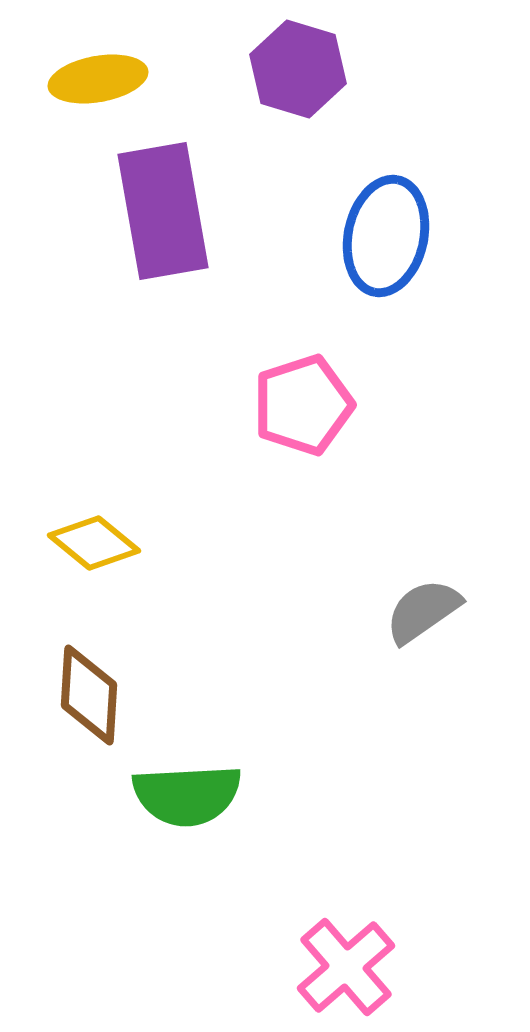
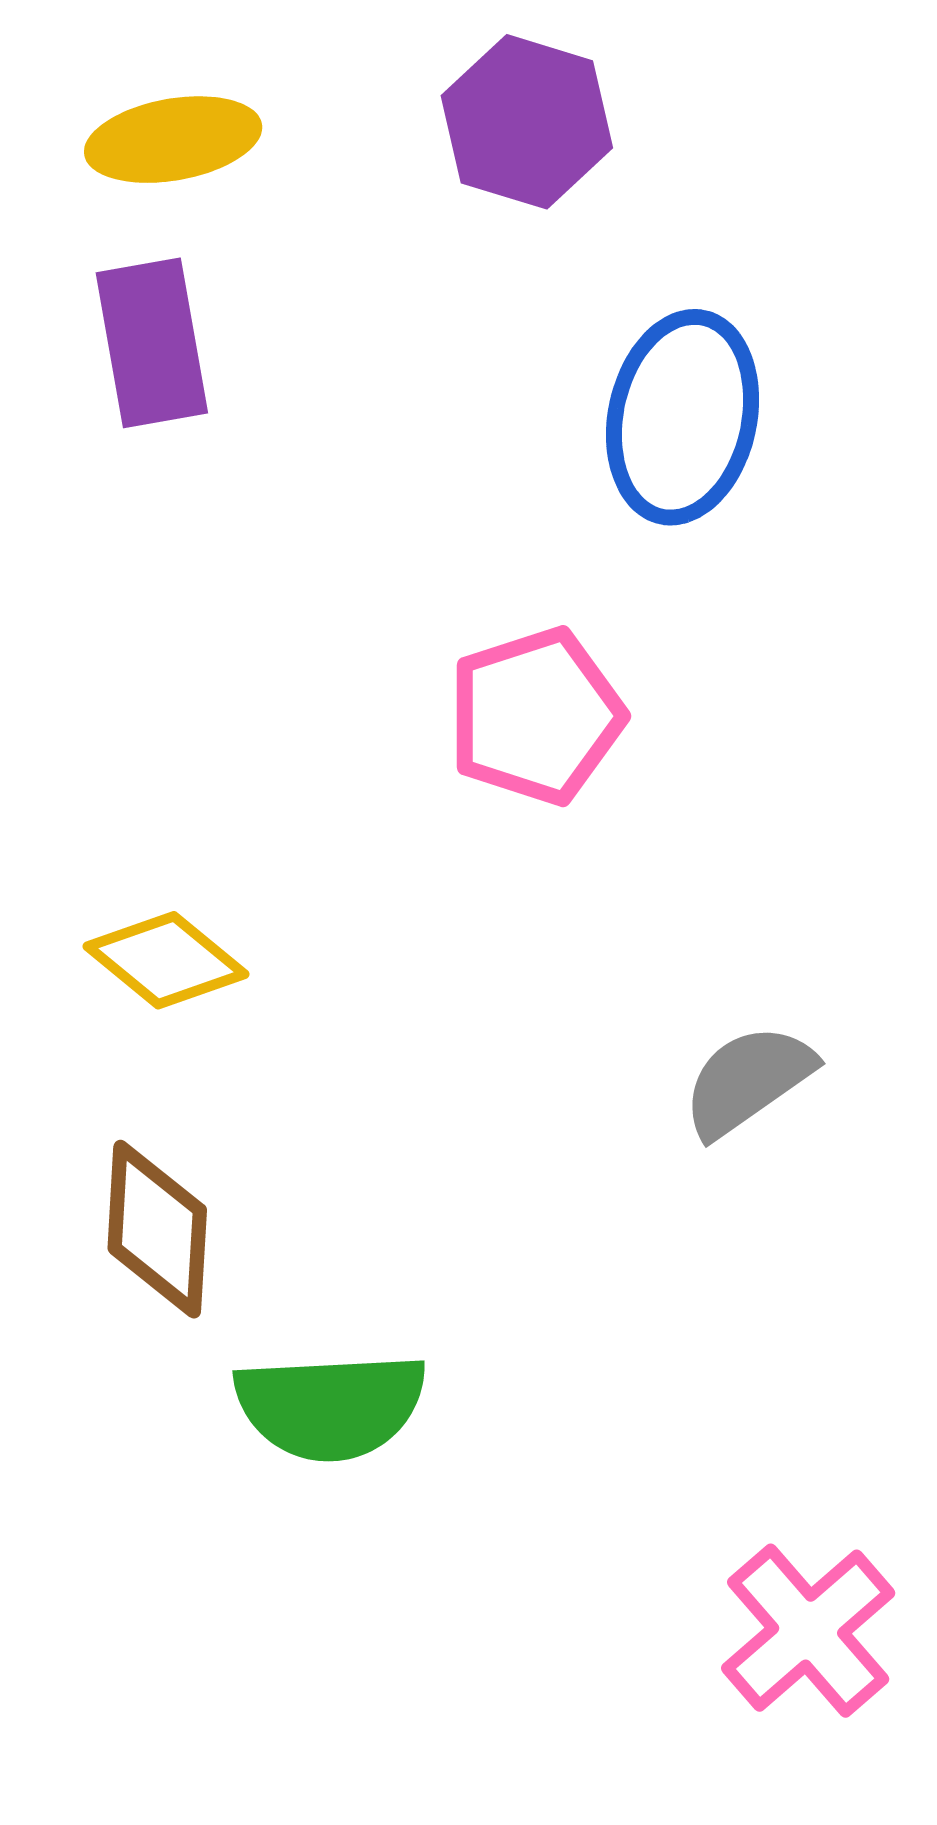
purple rectangle: (163, 211) -> (152, 343), moved, size x0.7
pink cross: (346, 967) -> (808, 1631), moved

